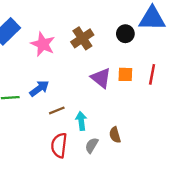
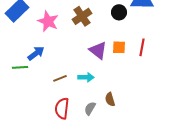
blue arrow: (39, 88) -> (36, 53), moved
cyan arrow: (81, 121) -> (86, 77), moved, turned 98

